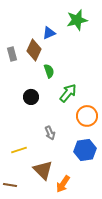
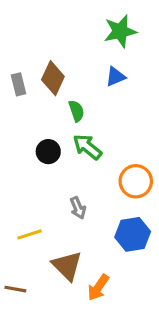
blue triangle: (49, 33) -> (115, 77), moved
green arrow: (68, 93) -> (87, 147), moved, turned -90

